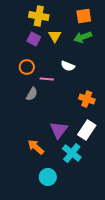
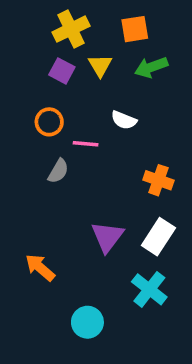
yellow cross: (39, 16) -> (71, 29), turned -36
orange square: (84, 16) -> (135, 29), moved
orange arrow: (36, 147) -> (40, 268), moved
cyan cross: (72, 153) -> (149, 289), moved

